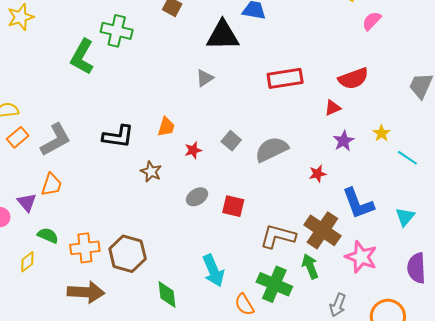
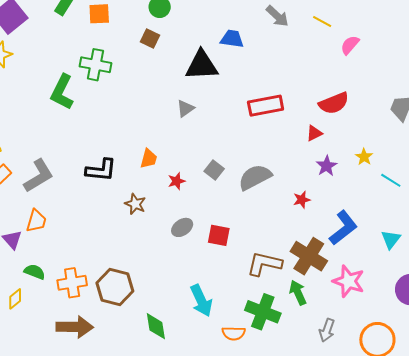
blue L-shape: (358, 203) -> (343, 228), turned -105
orange semicircle: (244, 305) -> (234, 333), turned -55

